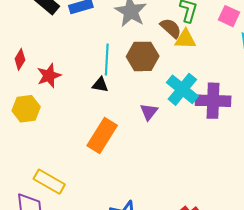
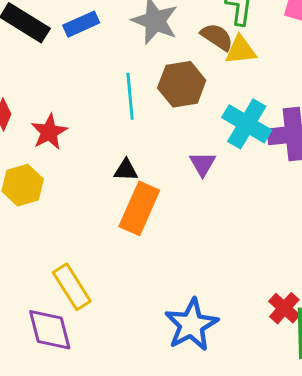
black triangle: (100, 85) -> (126, 170), moved
yellow rectangle: (49, 182) -> (72, 287), turned 36

